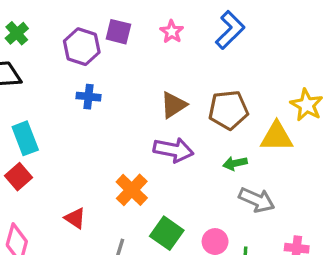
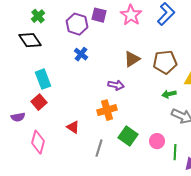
pink star: (172, 32) -> (131, 15), size x1.5
blue cross: (88, 97) -> (81, 54), turned 32
purple arrow: (173, 150) -> (116, 85), moved, size x0.7
orange cross: (132, 190) -> (107, 110), turned 30

